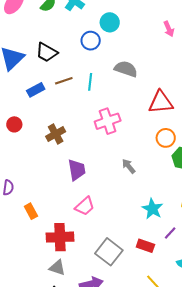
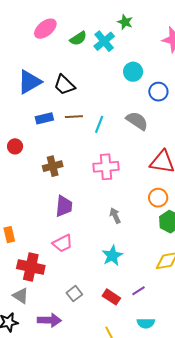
blue circle: (91, 41) -> (158, 92), moved
cyan star: (152, 209) -> (112, 256), moved
gray square: (109, 252) -> (74, 294), size x0.6

